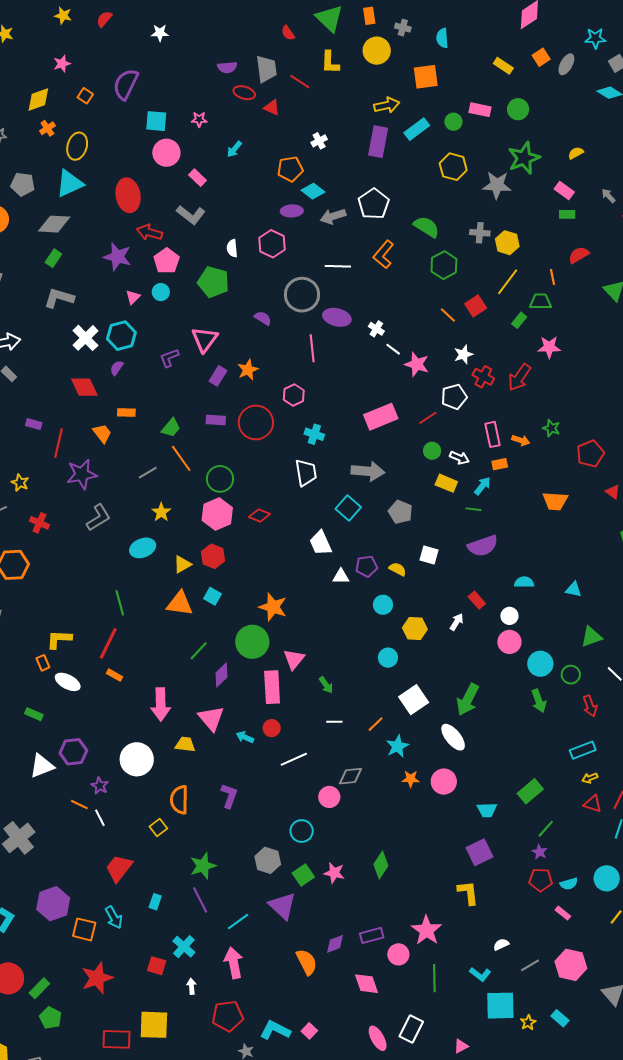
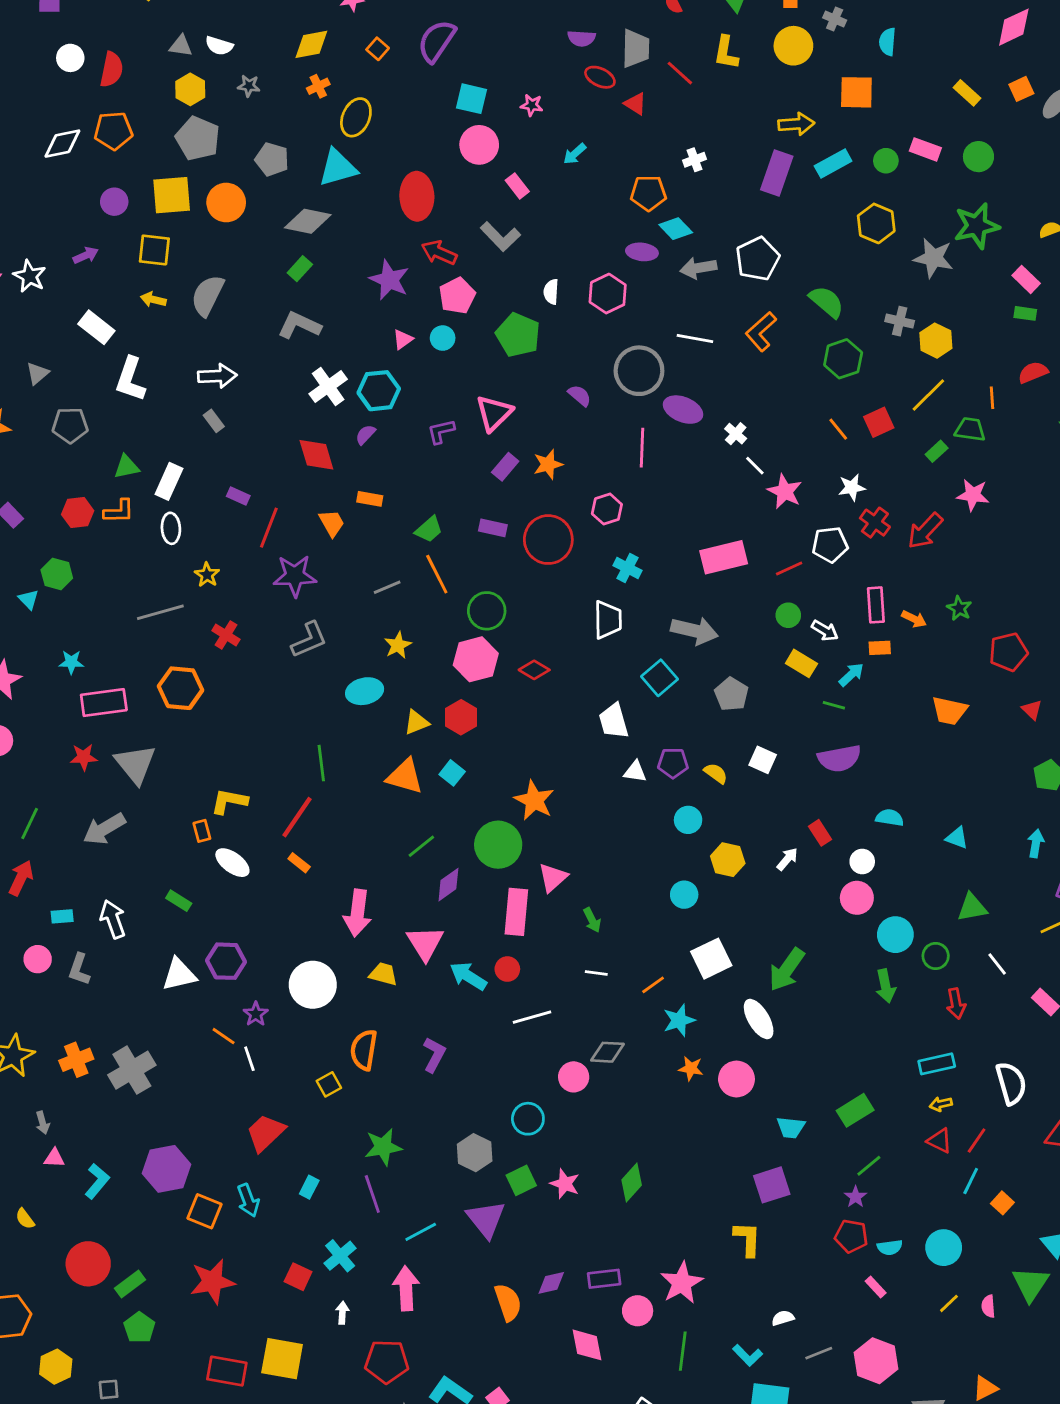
cyan arrow: (245, 737) -> (468, 976), size x1.5

